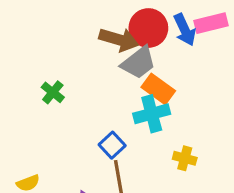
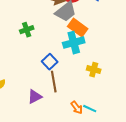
green cross: (53, 92) -> (27, 30), moved, turned 32

